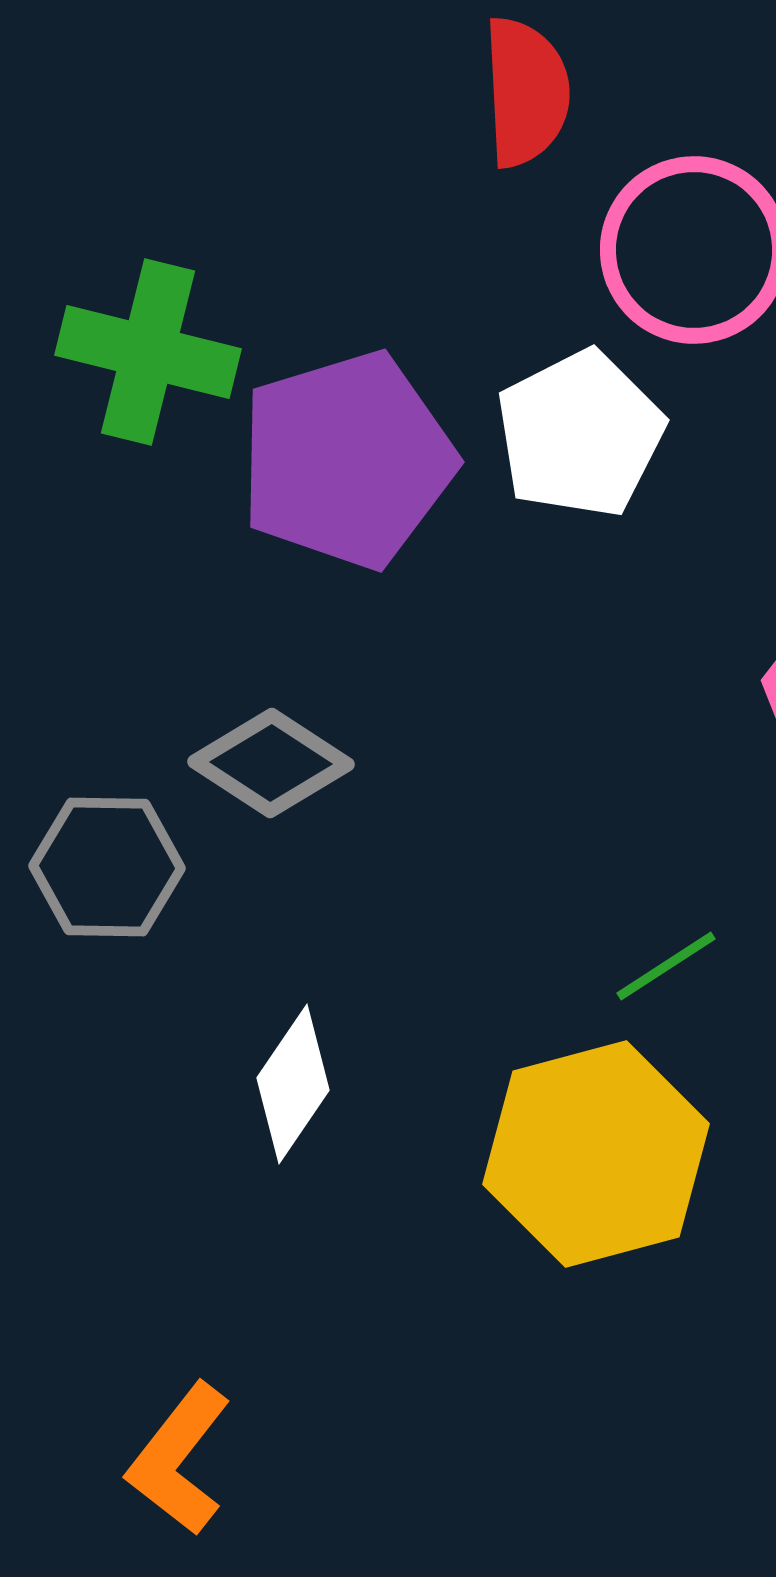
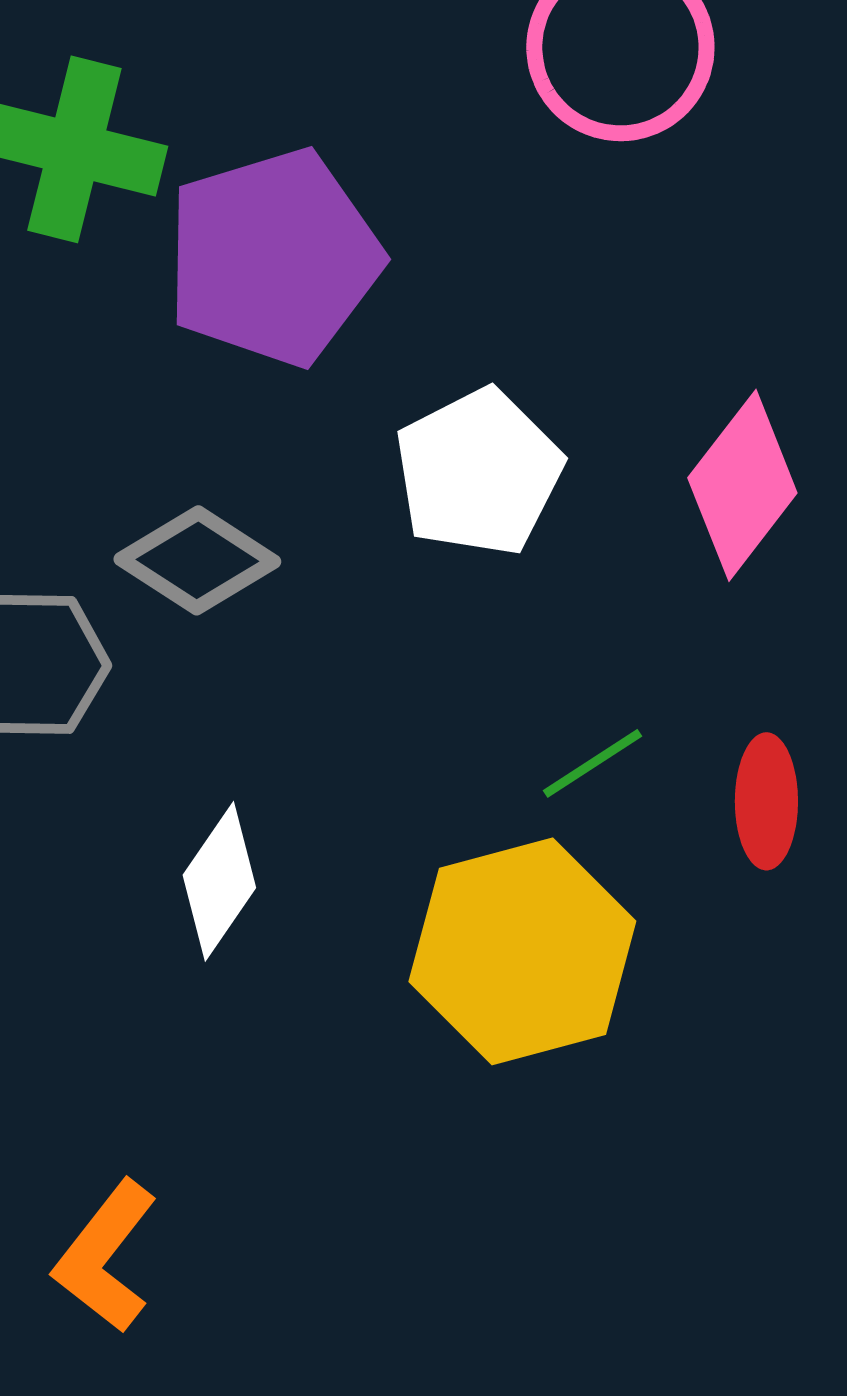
white pentagon: (580, 434) -> (478, 472), moved

